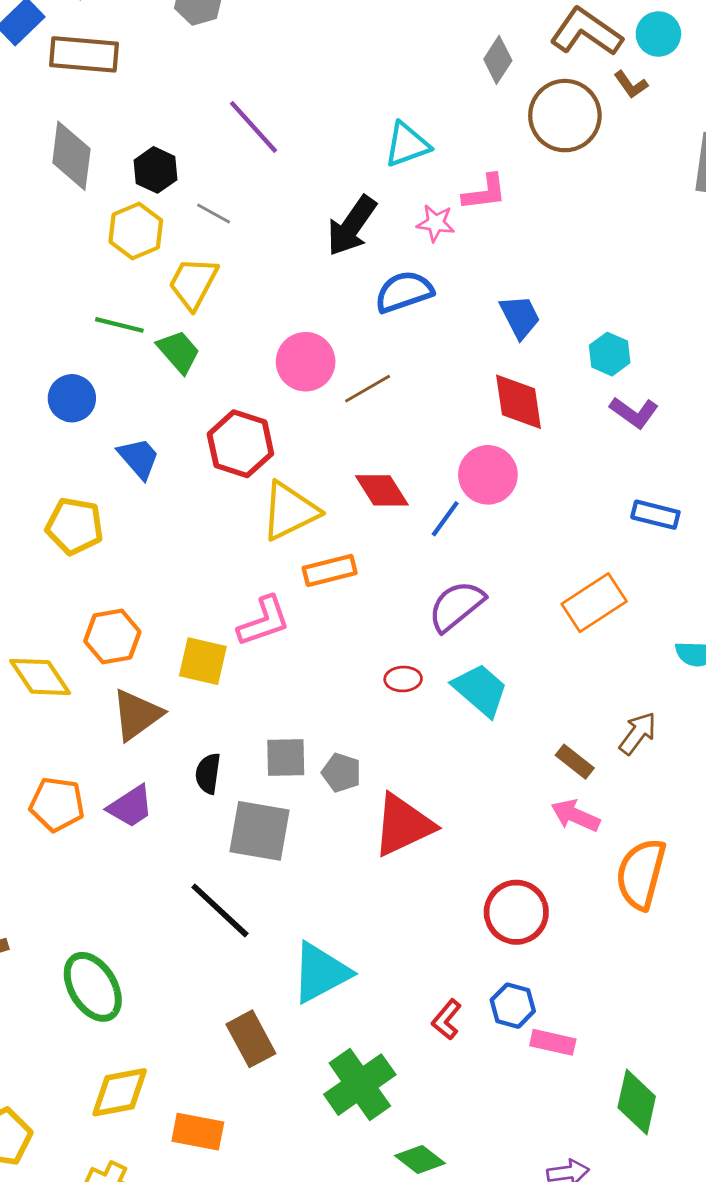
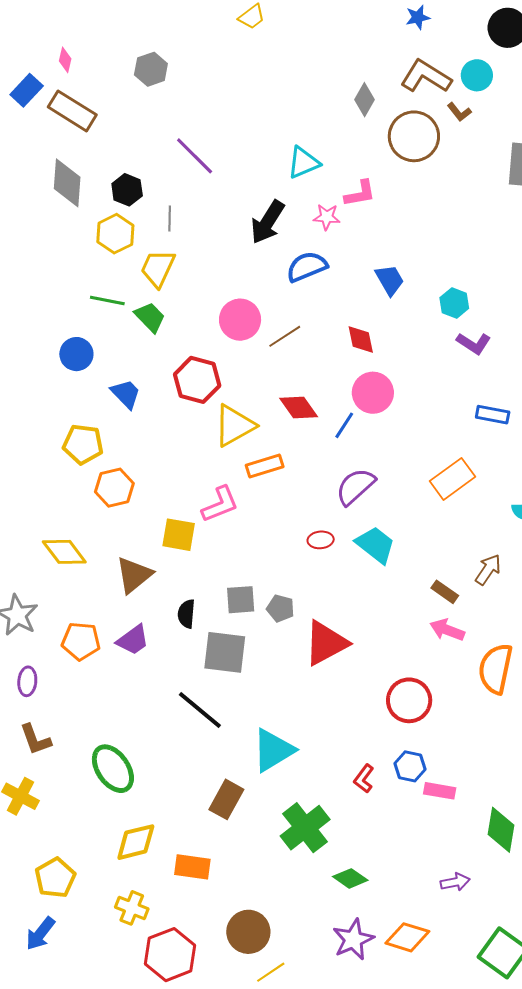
brown rectangle: (84, 54) -> (72, 111), turned 30
gray line: (214, 214) -> (170, 218), turned 65
red diamond: (518, 402) -> (361, 340), moved, size x0.7
orange hexagon: (112, 636) -> (114, 488), moved
brown rectangle: (251, 1039) -> (226, 799), turned 60

